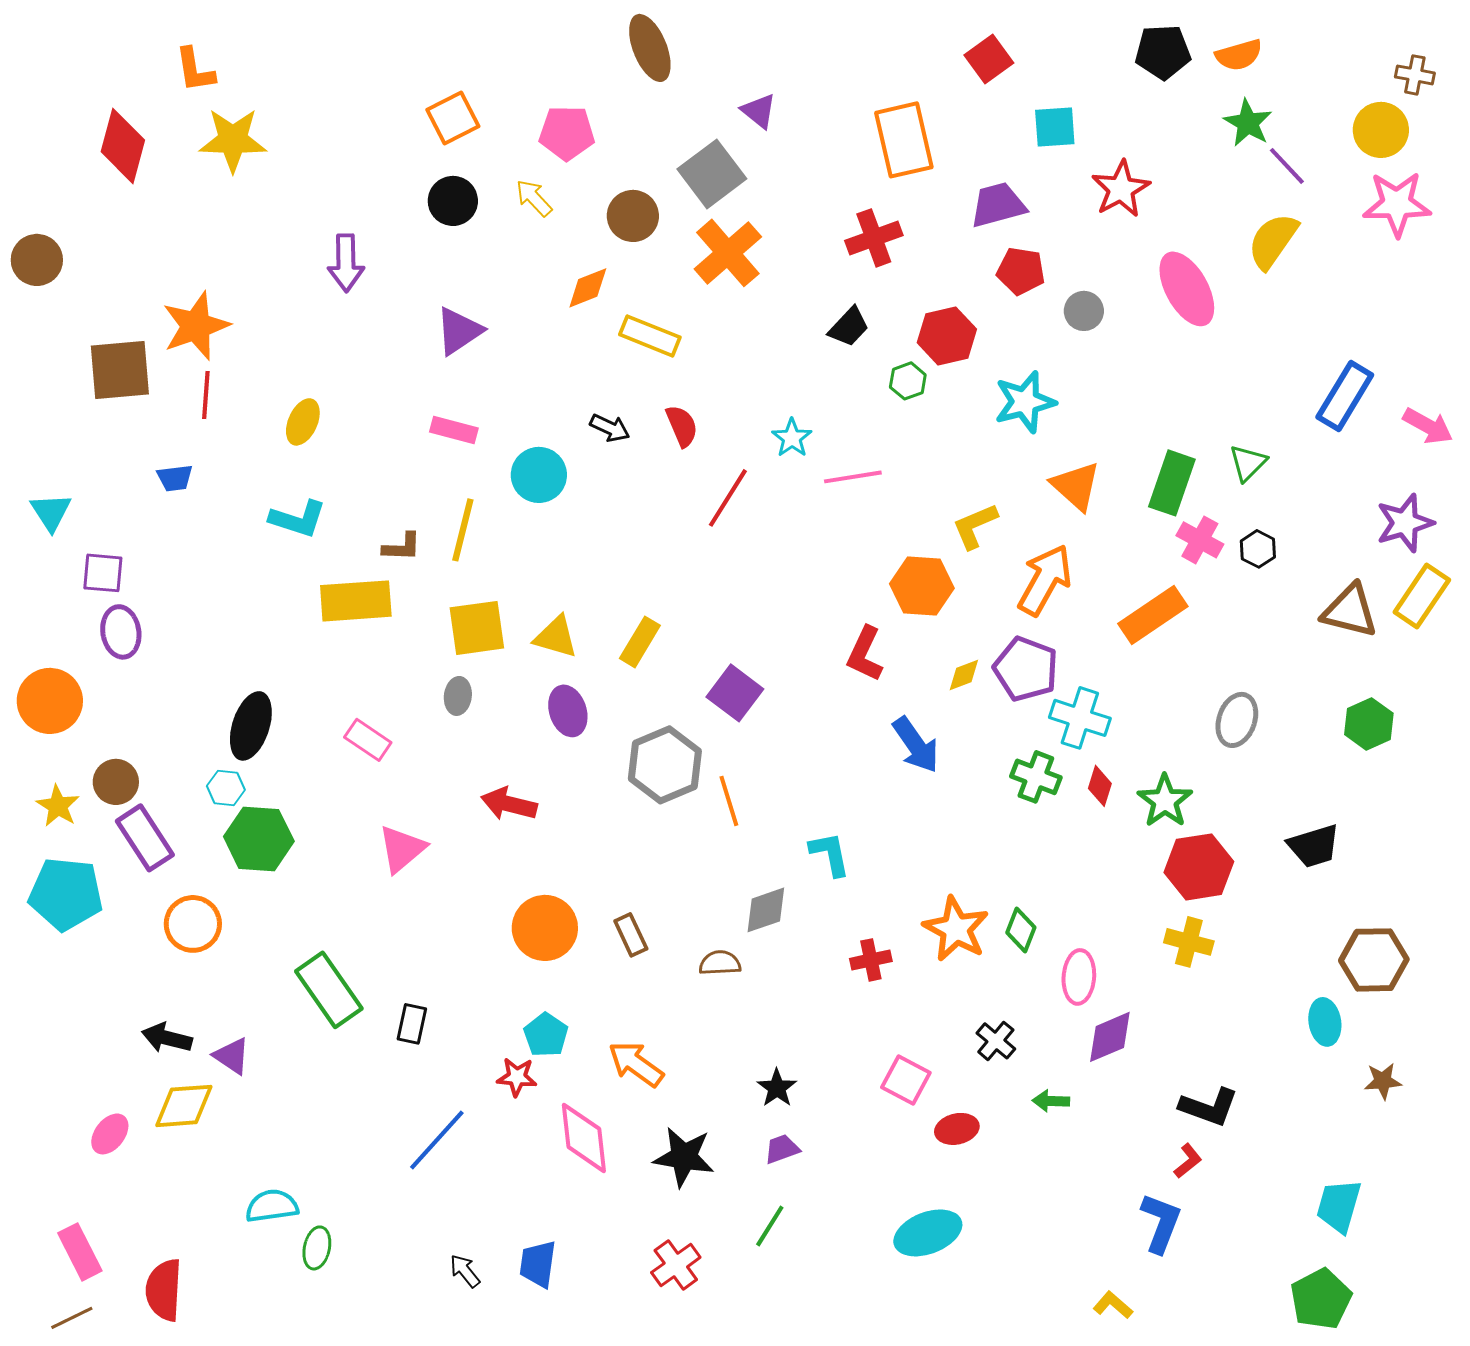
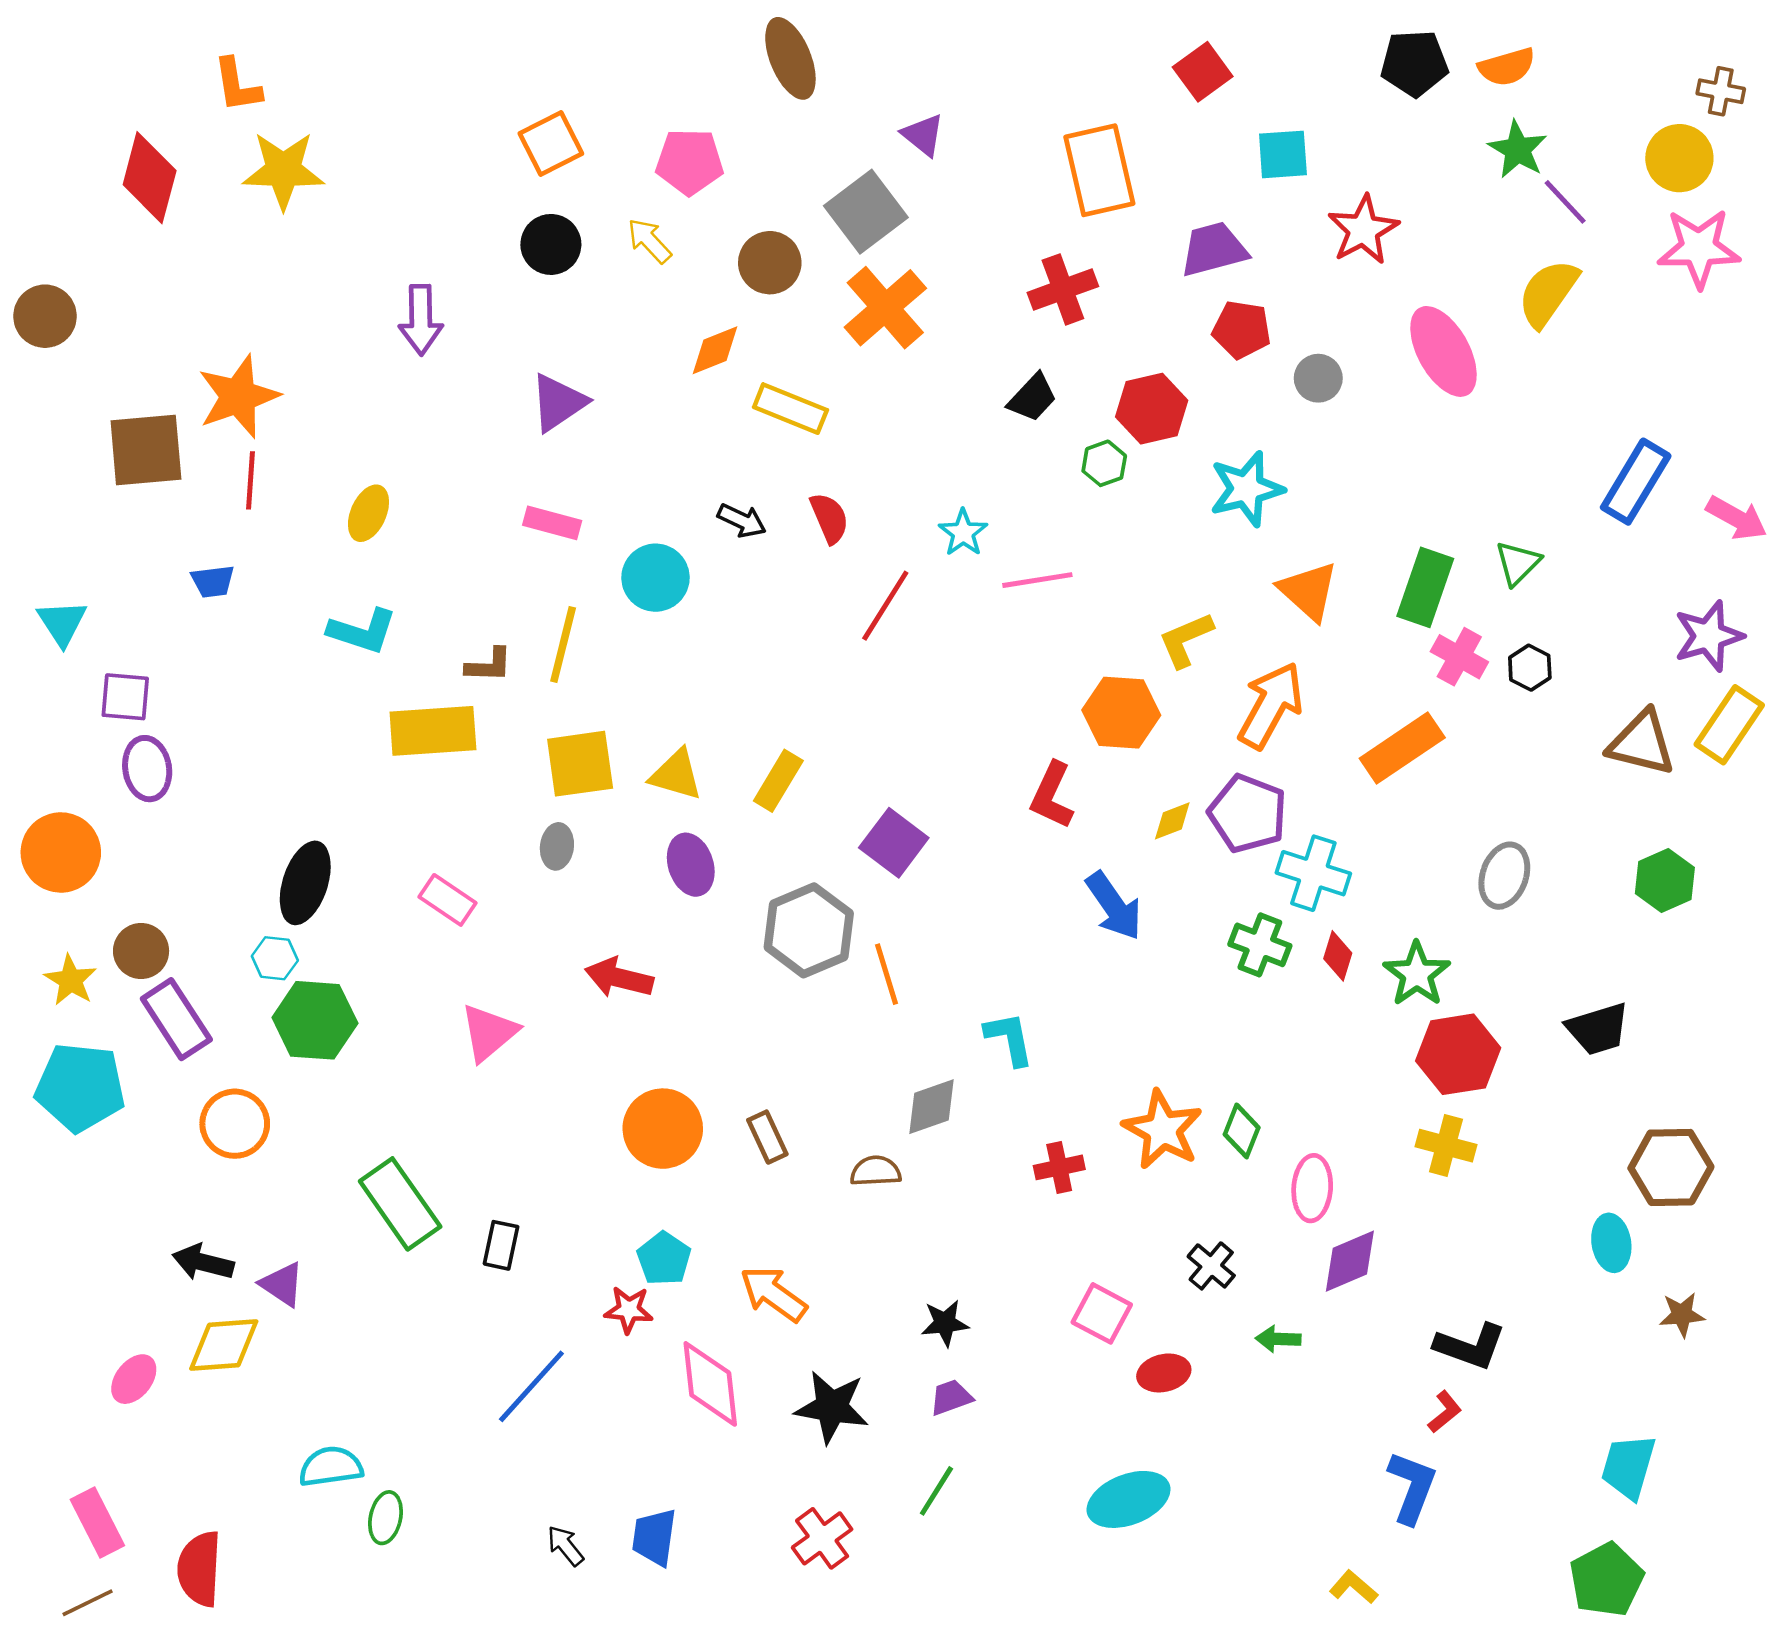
black star: (777, 1088) -> (945, 1323), turned 30

